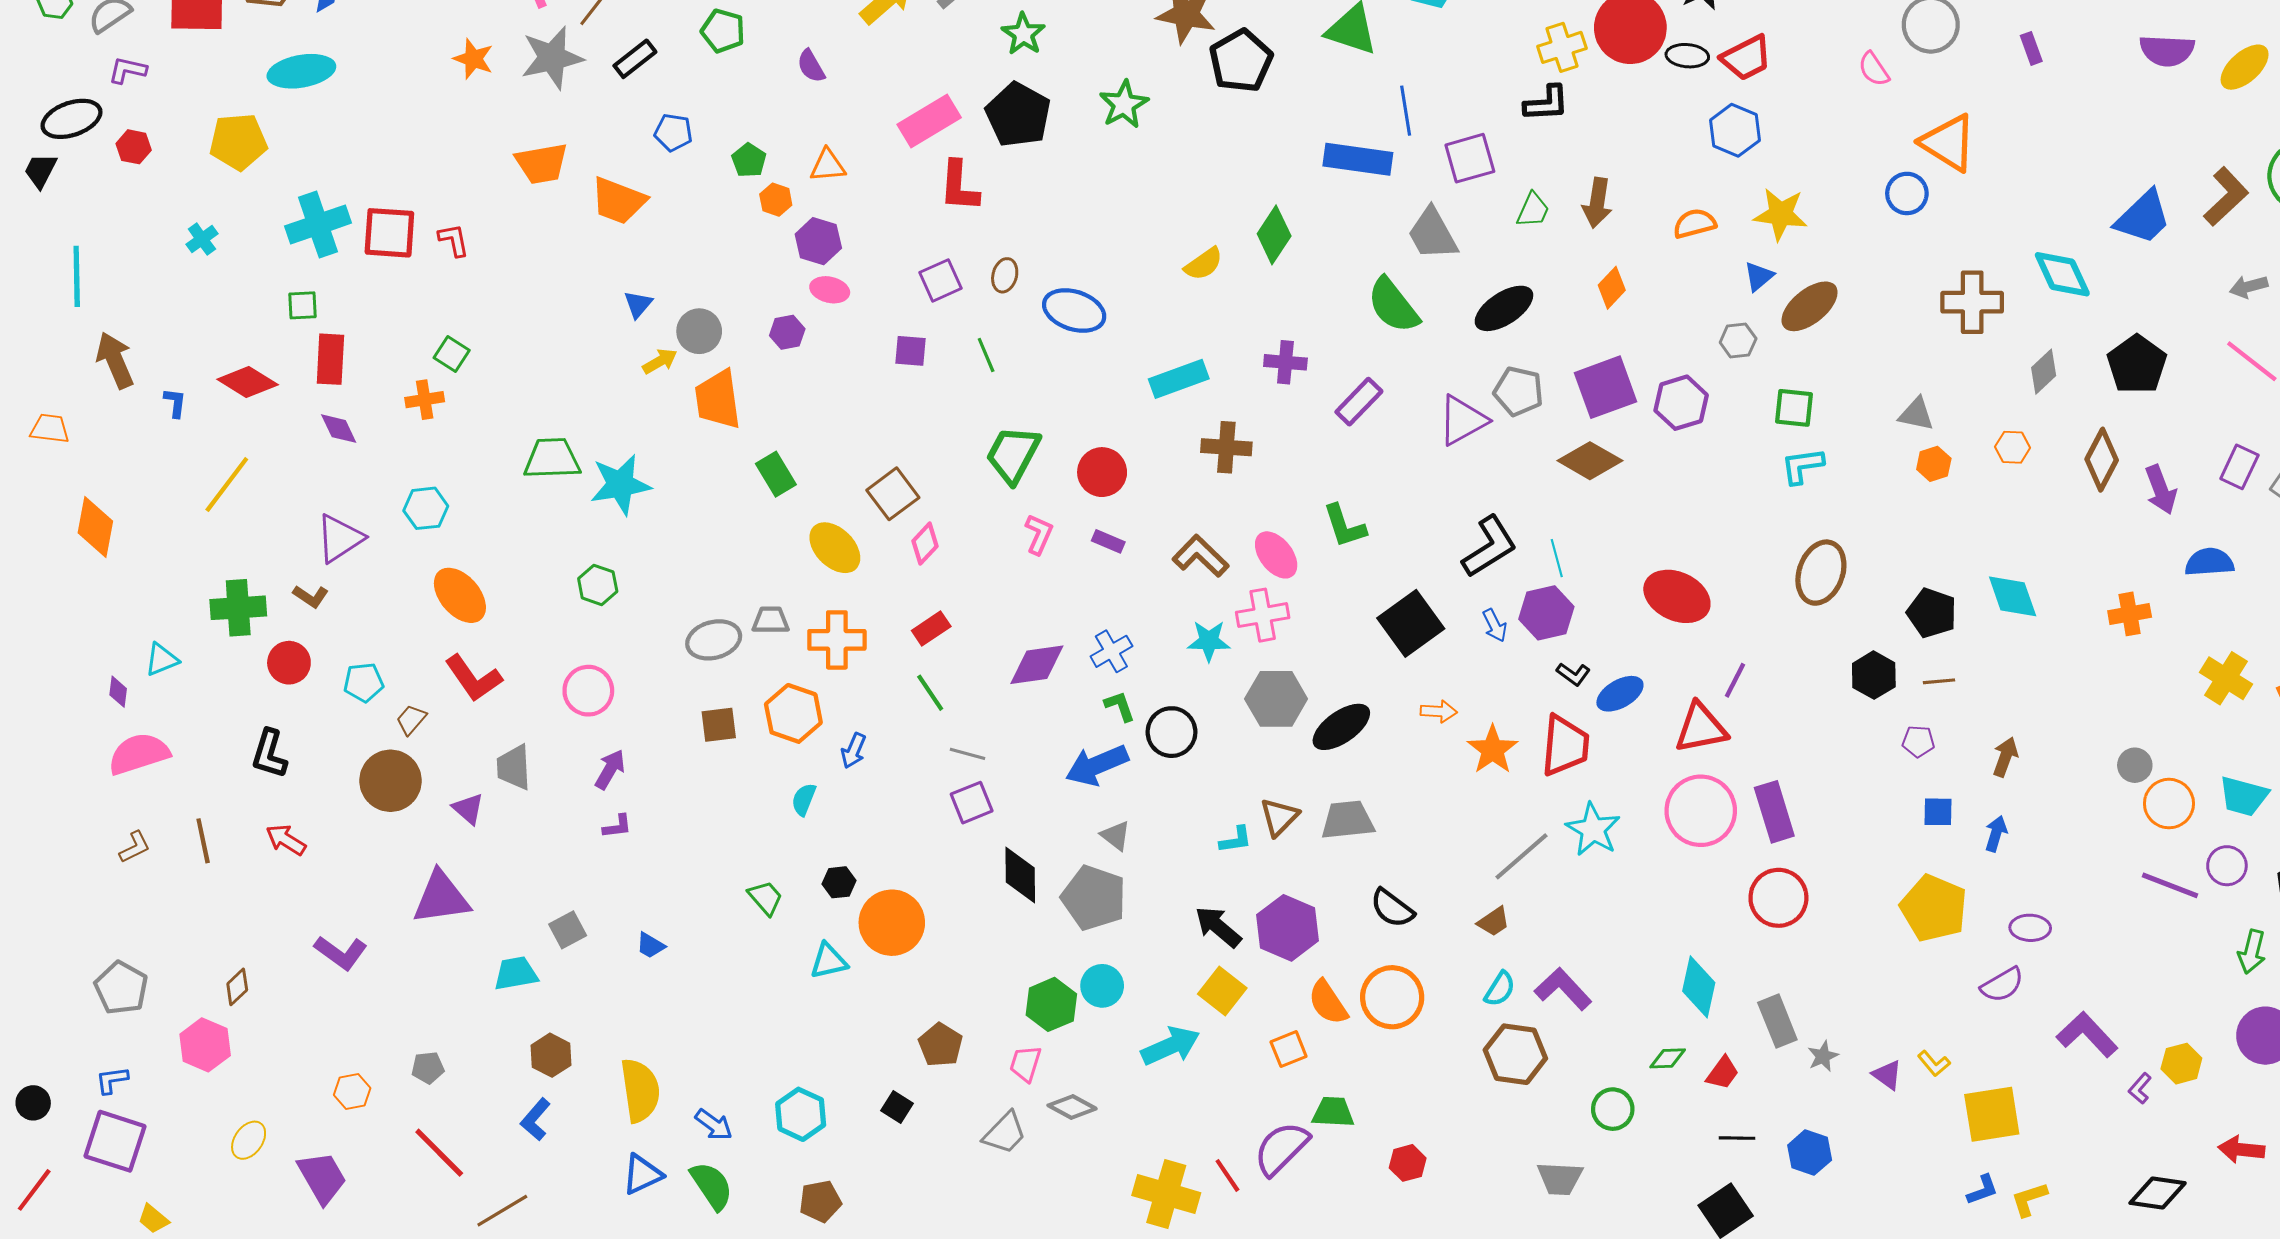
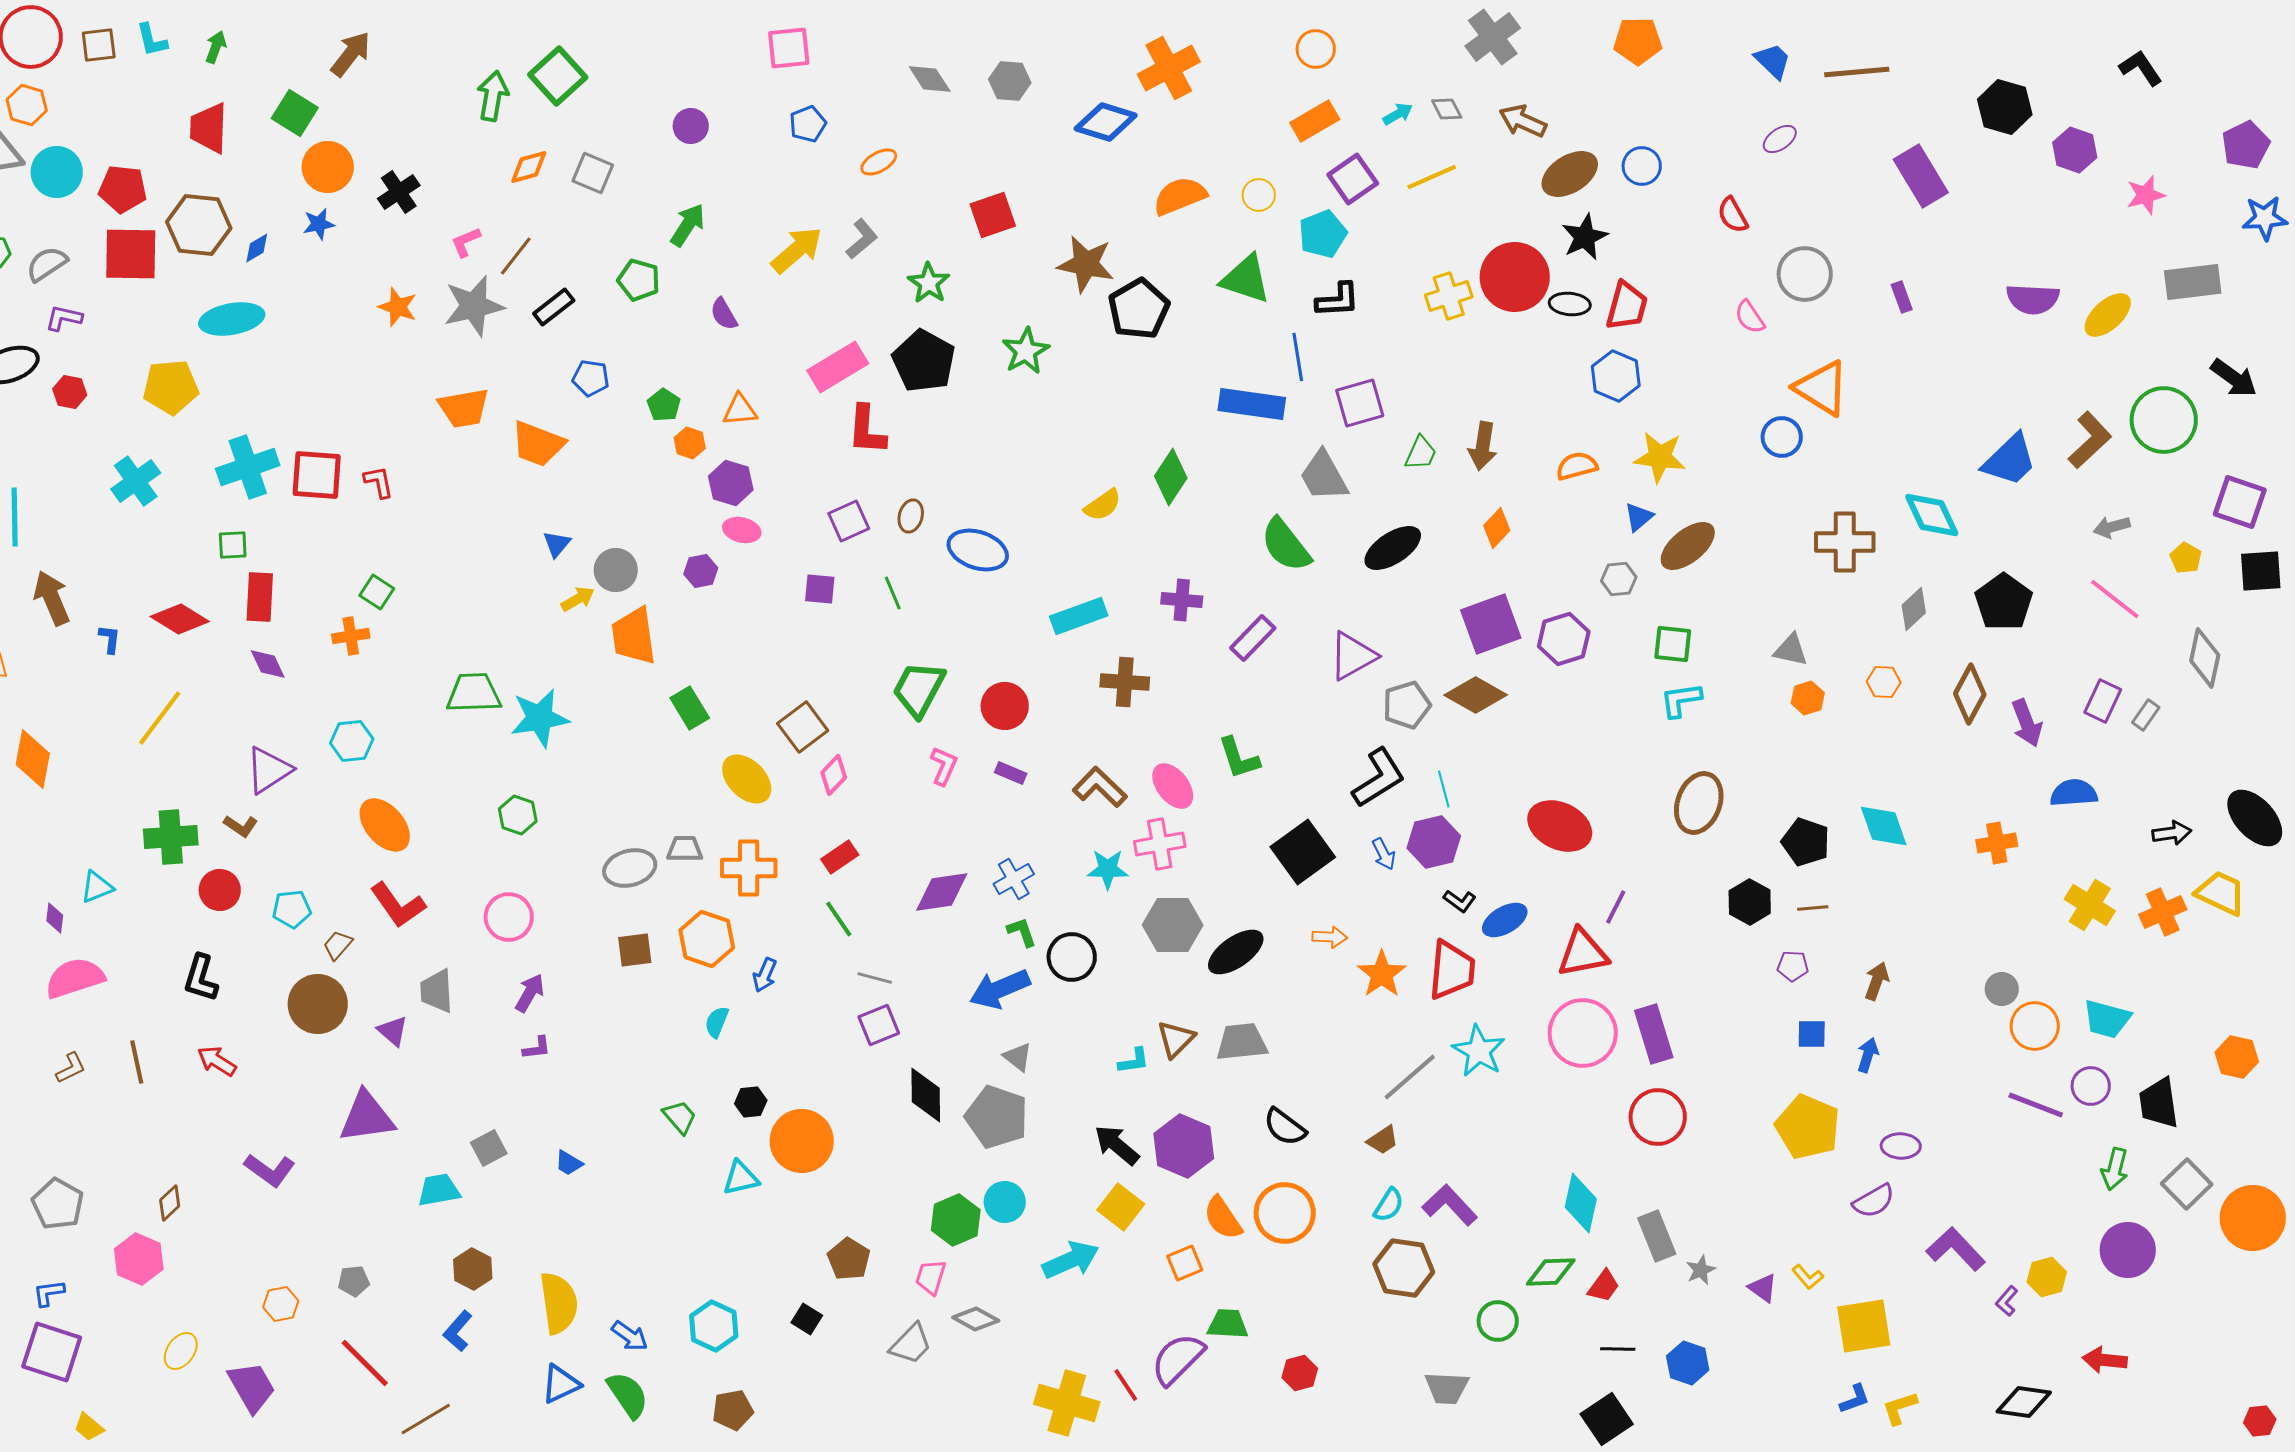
red trapezoid: (1746, 58) -> (1627, 306), turned -48
black L-shape: (1546, 103) -> (1338, 300), moved
cyan cross: (202, 239) -> (136, 481), size x1.6
gray pentagon: (1518, 391) -> (1407, 705), moved, turned -30
green diamond: (1668, 1058) -> (1551, 1272), size x1.4

